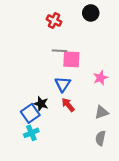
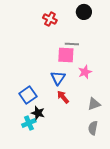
gray line: (59, 51) -> (72, 44), moved
pink star: (100, 78) -> (85, 72), moved
black star: (41, 104) -> (38, 113), moved
blue square: (30, 113) -> (28, 95), moved

